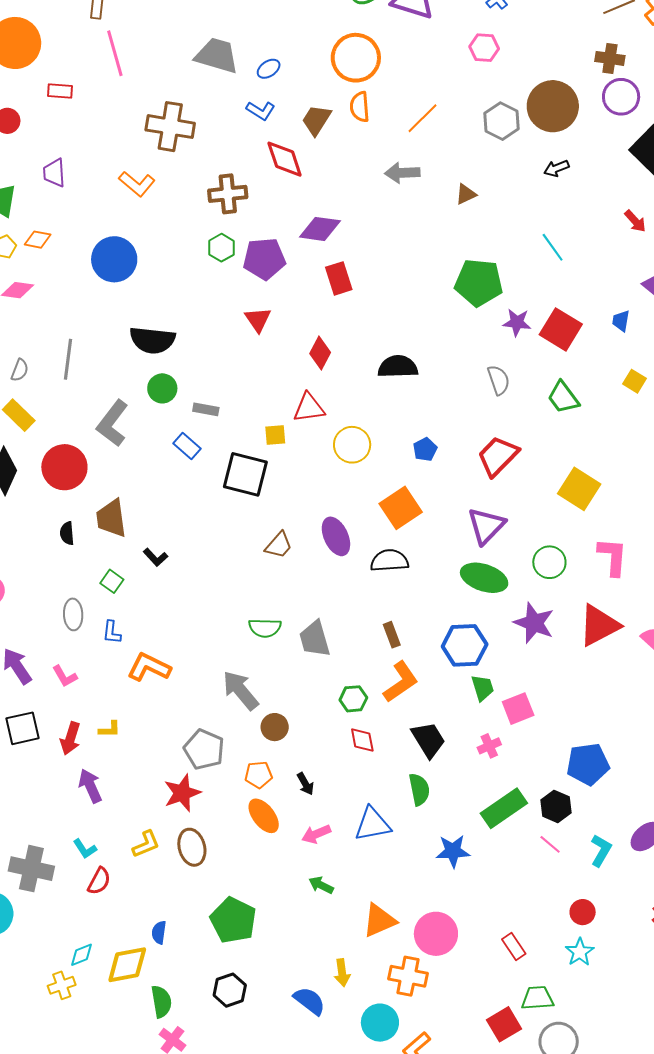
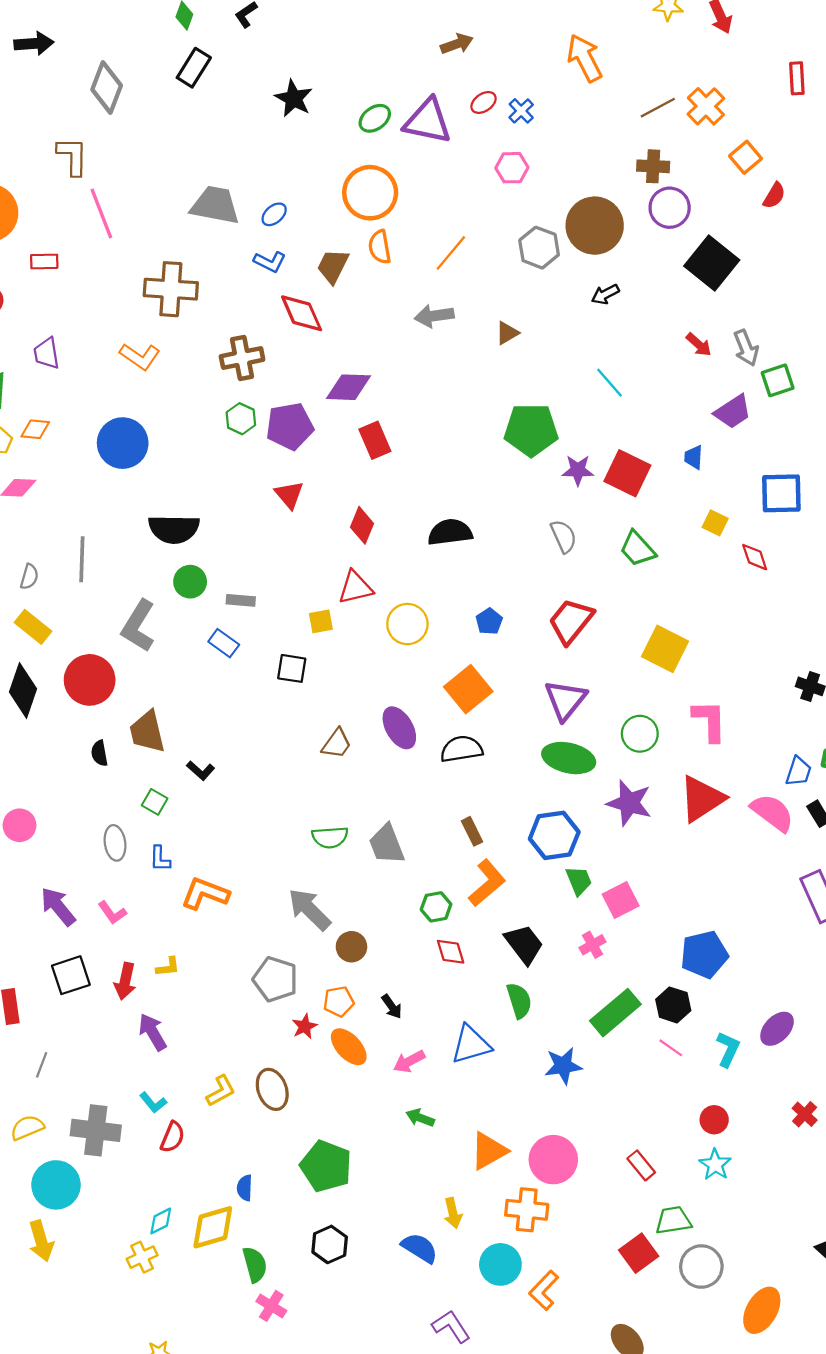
black square: (245, 474) -> (292, 668), size x0.6
red star: (182, 793) -> (305, 1026), moved, size x0.6

